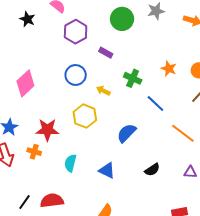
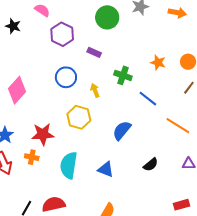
yellow arrow: (103, 91) -> (95, 90), turned 48
cyan semicircle: (70, 163) -> (69, 165), size x1.5

